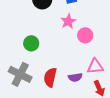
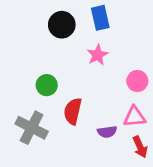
pink circle: (85, 35) -> (137, 81), moved
red semicircle: (50, 77) -> (73, 111), moved

